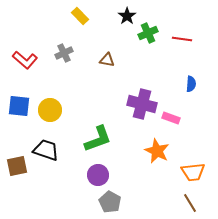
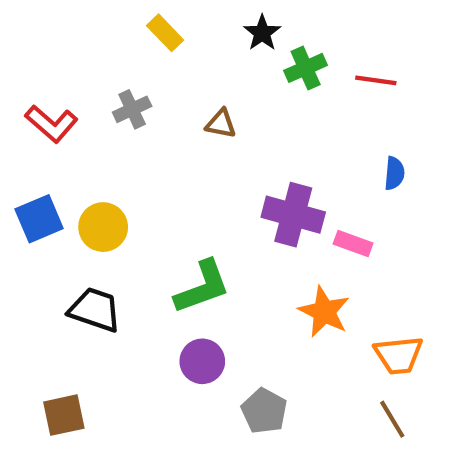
blue square: (19, 106) -> (39, 219), turned -30
brown square: (17, 166) -> (64, 415), moved
gray pentagon: (110, 202) -> (264, 411), moved

